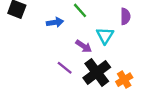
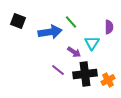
blue arrow: (55, 22) -> (50, 32), size x1.6
black cross: (97, 72) -> (85, 74), turned 30

